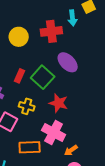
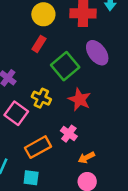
red rectangle: (19, 76) -> (39, 44), moved
pink cross: (54, 133) -> (69, 134), size x0.6
orange rectangle: (30, 147) -> (38, 147), turned -35

